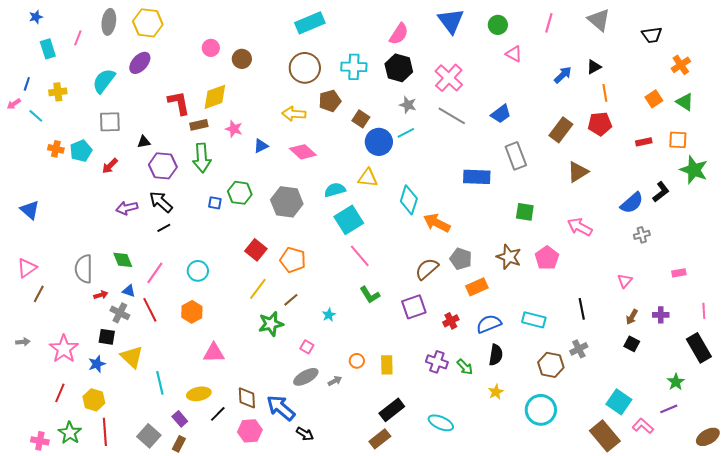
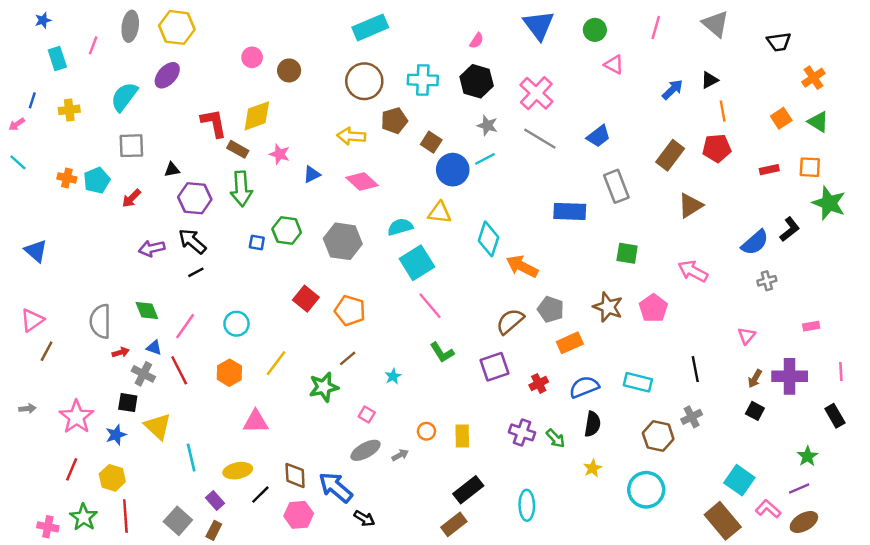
pink semicircle: (399, 34) -> (477, 41), size x0.6
cyan line: (36, 116) -> (18, 162), moved
brown rectangle: (199, 125) -> (238, 149), turned 42
yellow line: (258, 289) -> (276, 363), moved
purple cross: (661, 315) -> (790, 376), size x1.8
black rectangle: (699, 348) -> (835, 416), size x0.7
cyan ellipse: (441, 423) -> (527, 505), turned 65
brown ellipse: (708, 437) -> (804, 522), moved

